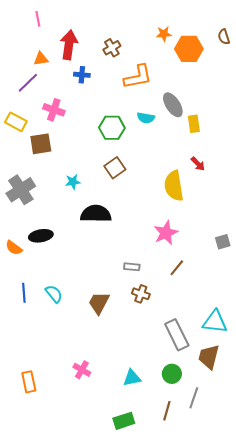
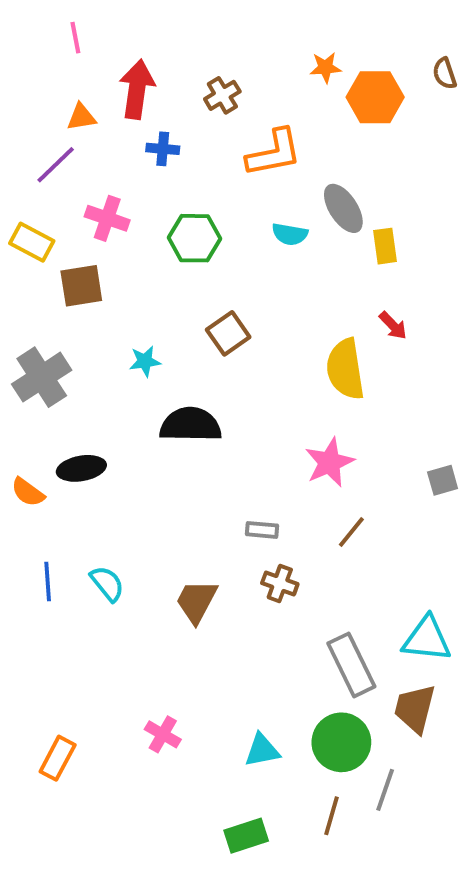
green hexagon: (112, 128) -> (195, 238), moved
green circle: (172, 374) -> (341, 742), size x1.5
orange rectangle: (29, 382) -> (58, 758), turned 40

